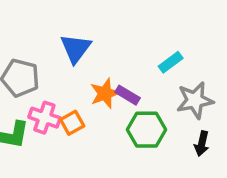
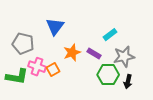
purple rectangle: (127, 95) -> (94, 54), moved
green hexagon: (146, 130) -> (108, 75), moved

